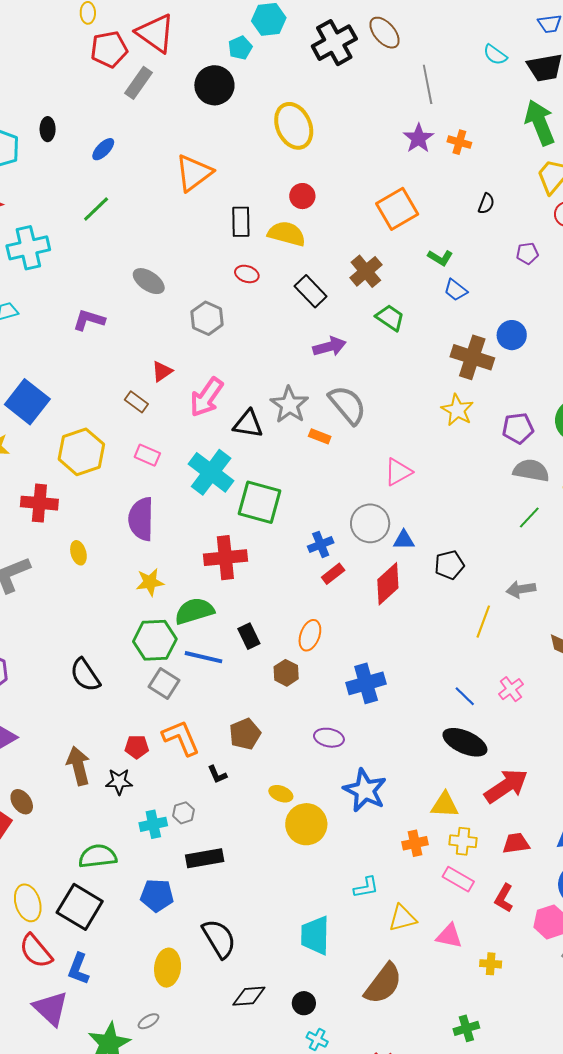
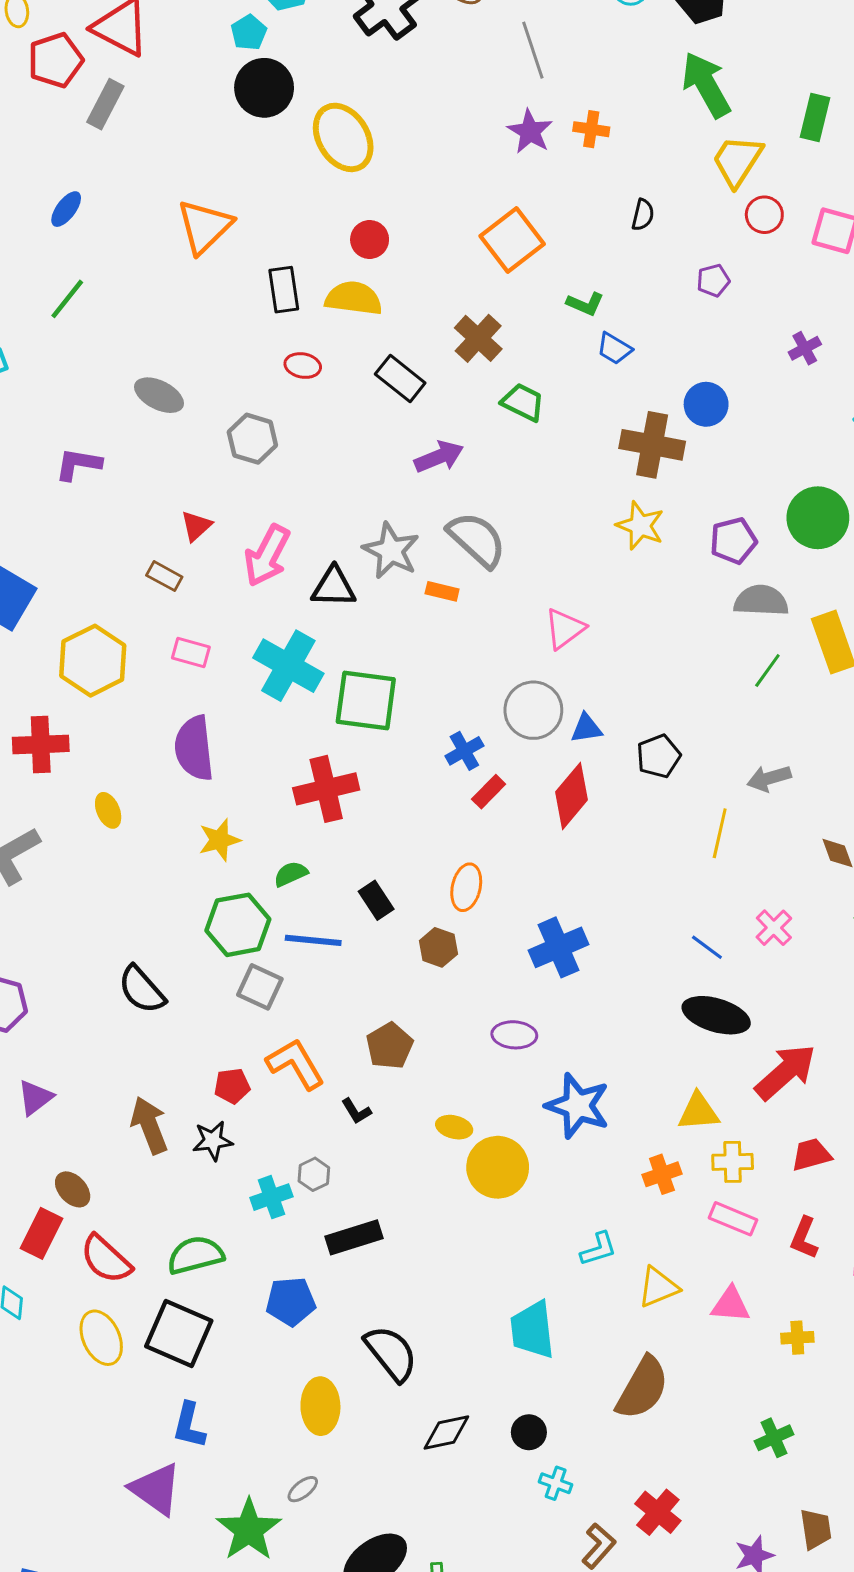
black circle: (214, 85) -> (264, 88), moved
green semicircle: (194, 611) -> (291, 874), size x0.6
red semicircle: (36, 951) -> (106, 1259), moved

